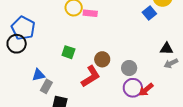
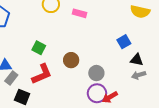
pink rectangle: (90, 13) -> (80, 13), moved
blue square: (149, 13) -> (124, 42), moved
red L-shape: (91, 76) -> (42, 74), moved

